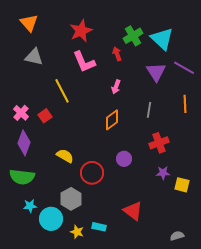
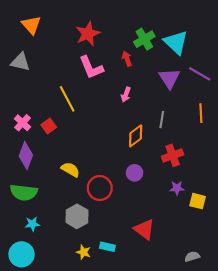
gray triangle: (34, 57) -> (20, 62), moved
orange diamond: (112, 120) -> (136, 136), moved
cyan circle: (51, 219) -> (21, 254), moved

